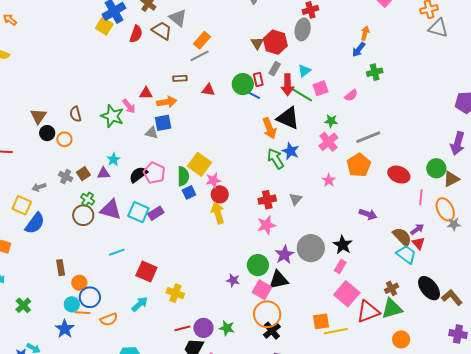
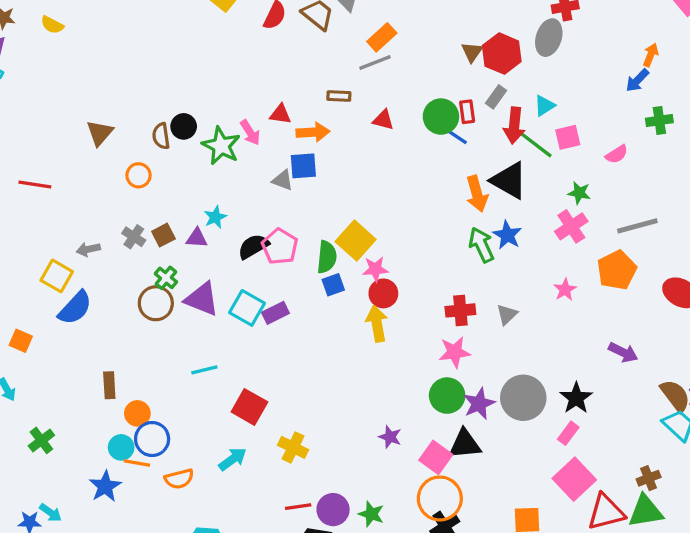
black circle: (47, 133) -> (184, 126), moved
green circle: (258, 265) -> (447, 396), moved

